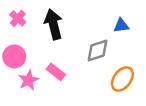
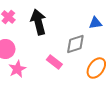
pink rectangle: (56, 72) -> (54, 62), moved

